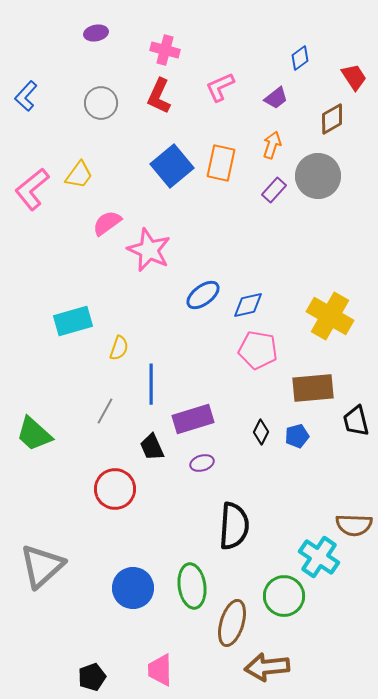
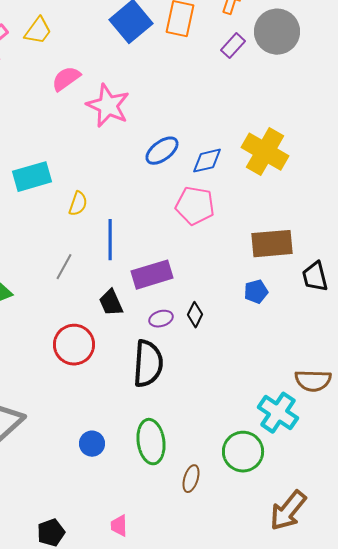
yellow cross: (330, 316) -> (265, 152), moved
pink pentagon: (258, 350) -> (195, 206), moved
black diamond: (261, 432) -> (195, 315), moved
black semicircle: (234, 526) -> (148, 364), moved
blue circle: (133, 588) -> (92, 444), size x0.6
brown ellipse: (232, 623) -> (191, 479), size x0.6
brown arrow: (267, 667) -> (288, 511), moved, turned -45
pink trapezoid: (160, 670) -> (119, 526), size x0.7

